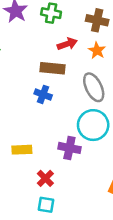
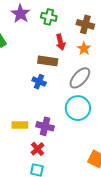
red arrow: (67, 44) -> (60, 42), turned 91
gray ellipse: (94, 87) -> (80, 78), turned 65
purple cross: (69, 148) -> (45, 126), moved

